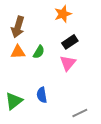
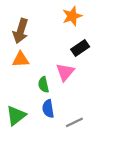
green semicircle: (39, 52) -> (43, 85), moved, turned 136
pink triangle: (68, 63) -> (65, 72), moved
gray line: (80, 113) -> (74, 122), moved

